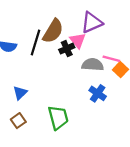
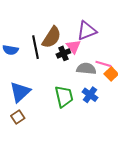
black line: (36, 43) -> (36, 47), turned -30
blue triangle: (20, 93) -> (20, 92), size x1.6
green trapezoid: (58, 118) -> (64, 96), moved

